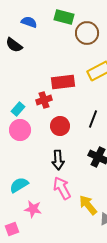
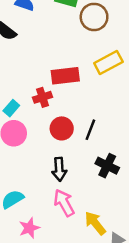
black line: (93, 119) -> (90, 130), moved
pink star: (33, 209) -> (29, 228), turned -30

